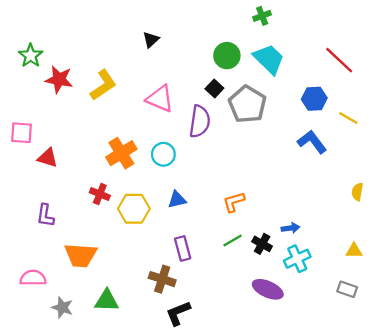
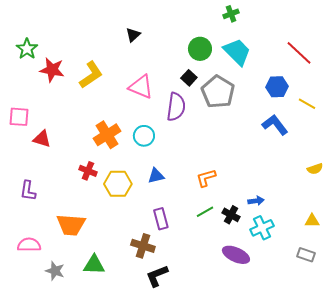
yellow semicircle: (357, 192) -> (315, 169), turned -119
purple L-shape: (45, 216) -> (28, 191), moved

